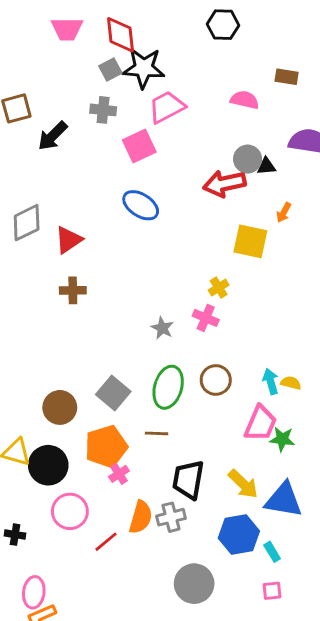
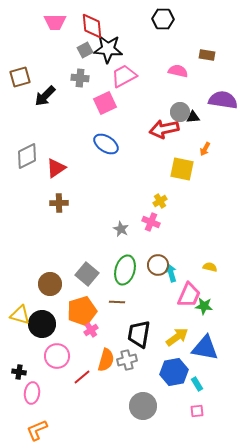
cyan arrow: (271, 381) -> (171, 273), moved
yellow arrow: (243, 484) -> (177, 337), turned -80
pink ellipse: (34, 592) -> (32, 393), moved

